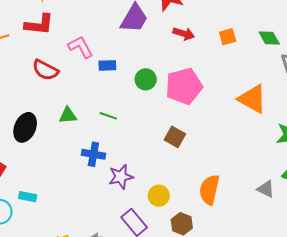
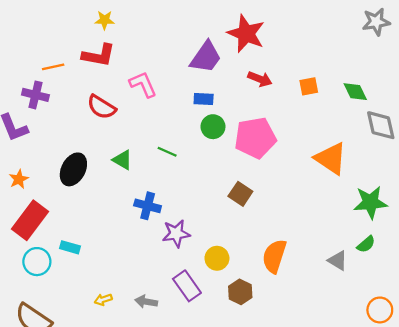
blue rectangle: (107, 65) -> (204, 99), moved
green triangle: (68, 115) -> (122, 160), turned 30
green line: (108, 116) -> (167, 152), moved

